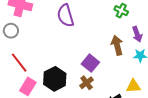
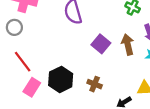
purple square: (90, 63) -> (101, 44), moved
brown cross: (87, 83) -> (95, 84), turned -32

